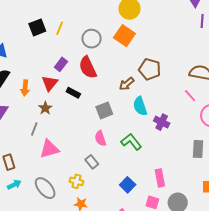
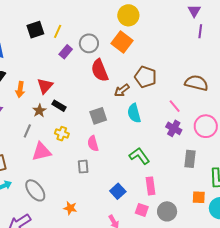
purple rectangle: (61, 64) -> (66, 52), moved
red semicircle: (88, 67) -> (100, 70), moved
black rectangle: (73, 93) -> (59, 106), moved
pink line: (190, 96) -> (175, 106), moved
purple cross: (162, 122) -> (174, 128), moved
green L-shape: (131, 142) -> (139, 156), moved
gray rectangle: (92, 162) -> (83, 167), turned 32
yellow cross: (76, 181) -> (62, 134), moved

